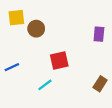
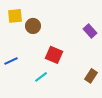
purple rectangle: (99, 34) -> (90, 31), turned -48
red square: (59, 61) -> (54, 55), turned 36

